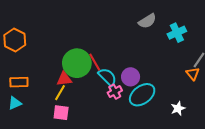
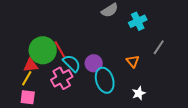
orange triangle: (193, 74) -> (133, 61), moved
pink cross: (115, 92) -> (62, 78), moved, size x1.5
cyan ellipse: (142, 95) -> (105, 80), turned -70

